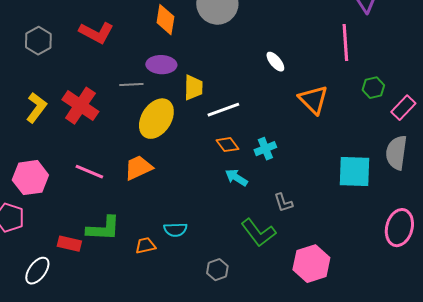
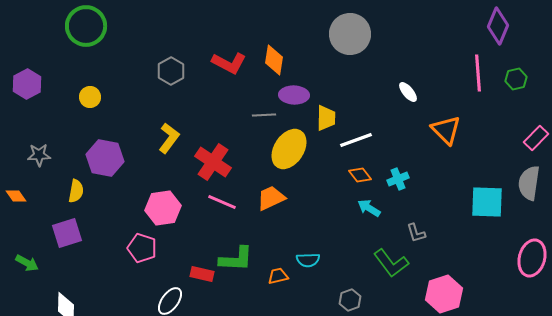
orange diamond: (165, 20) -> (274, 60), moved
green hexagon: (373, 88) -> (516, 79), moved
red cross: (80, 106) -> (213, 162), moved

